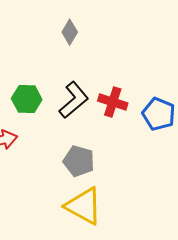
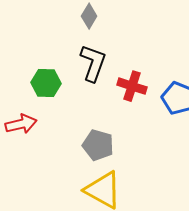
black L-shape: (74, 100) -> (93, 63), moved, turned -30

